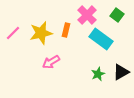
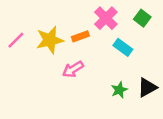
orange rectangle: (66, 30) -> (80, 36), turned 56
cyan rectangle: (101, 39) -> (123, 47), size x0.7
pink arrow: (51, 62) -> (73, 69), moved

